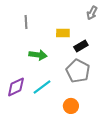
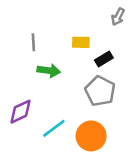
gray line: (26, 22) -> (33, 42), moved
cyan line: (42, 87) -> (54, 128), moved
orange circle: (71, 106) -> (91, 136), size x1.5

